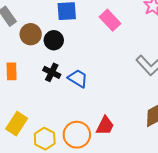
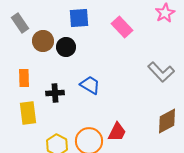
black cross: (52, 72) -> (55, 93), moved, turned -30
yellow rectangle: (17, 124) -> (28, 113), moved, turned -40

